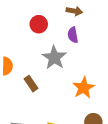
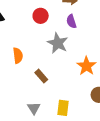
brown rectangle: (31, 84) -> (41, 76), moved

